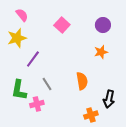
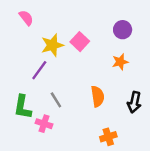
pink square: (62, 25) -> (80, 42), moved
yellow star: (17, 38) -> (52, 45), moved
black arrow: (109, 99) -> (134, 102), moved
pink cross: (37, 104) -> (44, 124), turned 32

